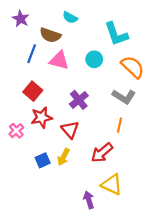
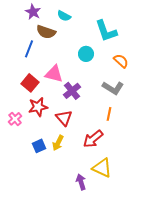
purple star: (21, 19) -> (33, 12), moved
pink triangle: (59, 60) -> (54, 74), moved
orange semicircle: (133, 67) -> (121, 61), size x0.7

